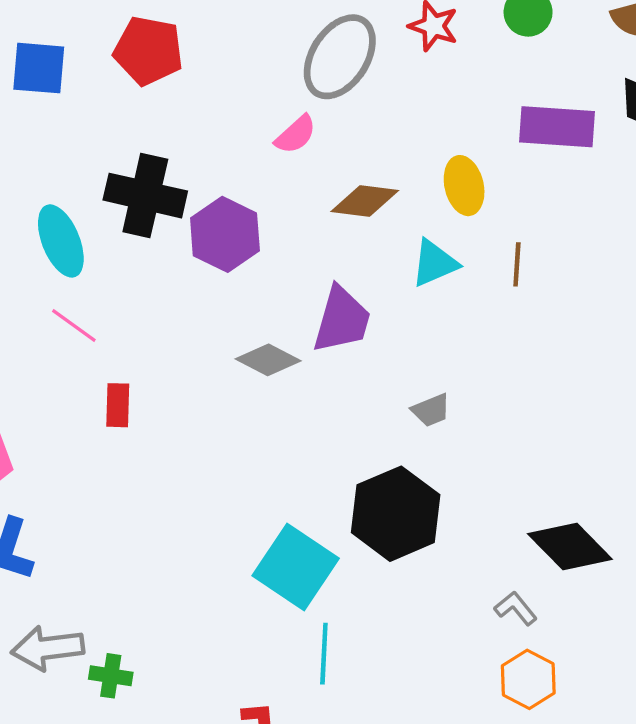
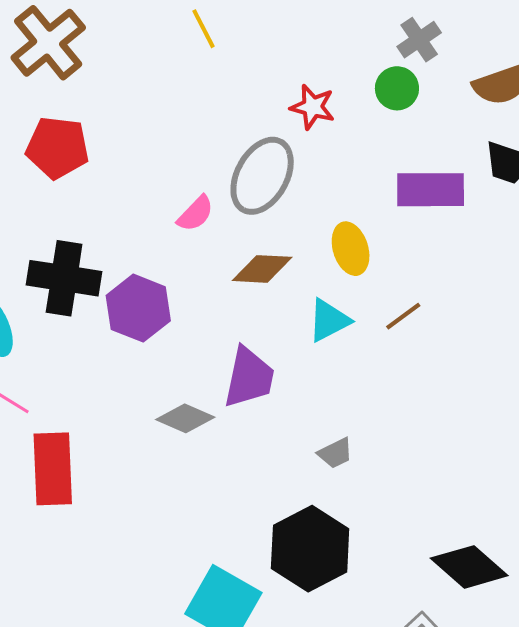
gray ellipse: (340, 57) -> (262, 176), moved
brown line: (517, 264) -> (403, 316), turned 54
red rectangle: (118, 405) -> (53, 469), size x1.8

